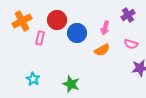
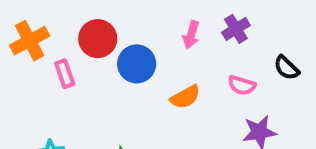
pink arrow: (105, 28) -> (191, 35), moved
pink rectangle: (40, 38) -> (65, 74), turned -32

